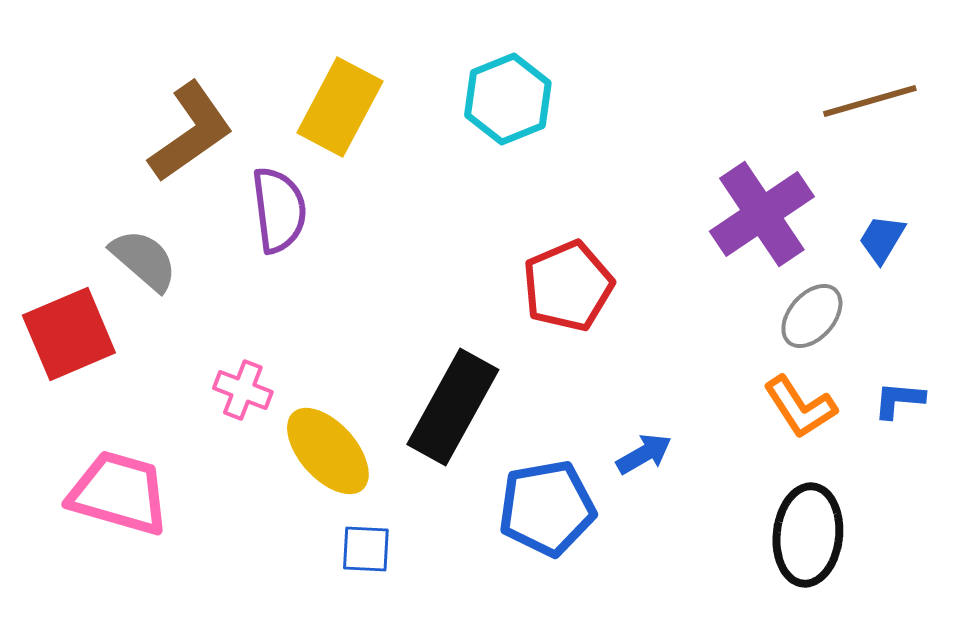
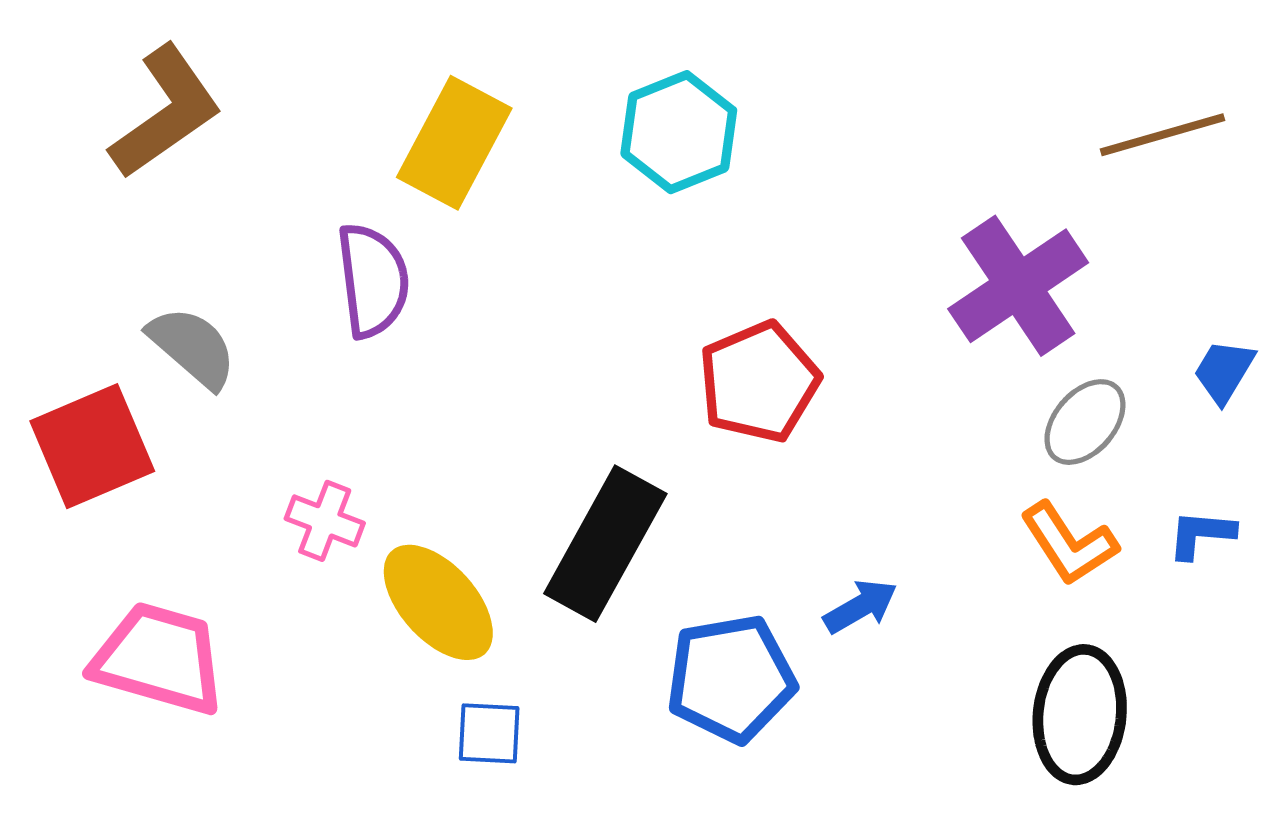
brown L-shape: (191, 132) -> (166, 112), moved
blue trapezoid: (882, 239) -> (1224, 371), moved

